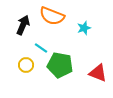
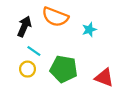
cyan line: (41, 48) -> (34, 51), moved

